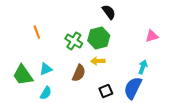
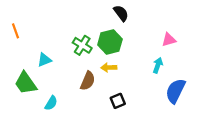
orange line: (37, 32) -> (16, 31), moved
cyan arrow: (143, 67) -> (158, 65), moved
cyan triangle: (46, 69) -> (44, 60), moved
blue semicircle: (133, 88) -> (175, 91), moved

